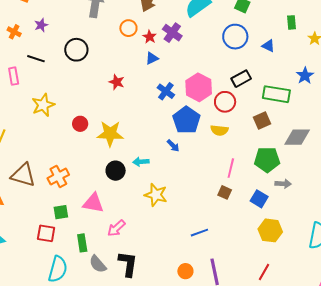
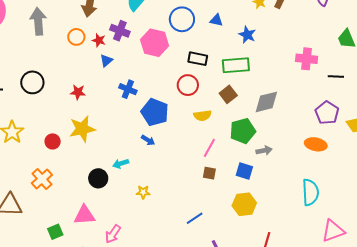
black circle: (76, 50) -> (32, 82), moved
blue star: (305, 76) -> (247, 35), moved
black rectangle: (241, 79) -> (198, 59), turned 54
pink hexagon: (199, 87) -> (155, 43), moved
yellow semicircle: (219, 130) -> (203, 116), moved
yellow star: (110, 134) -> (82, 129), moved
pink line: (231, 168) -> (209, 148), turned 30
orange cross: (58, 176) -> (42, 179), moved
yellow star: (156, 195) -> (143, 192), size x0.6
yellow hexagon: (270, 230) -> (244, 204), moved

